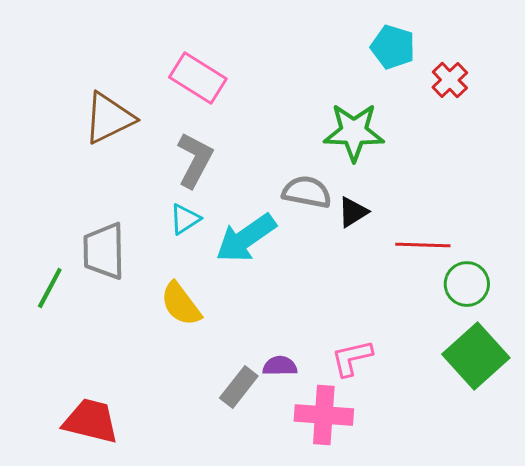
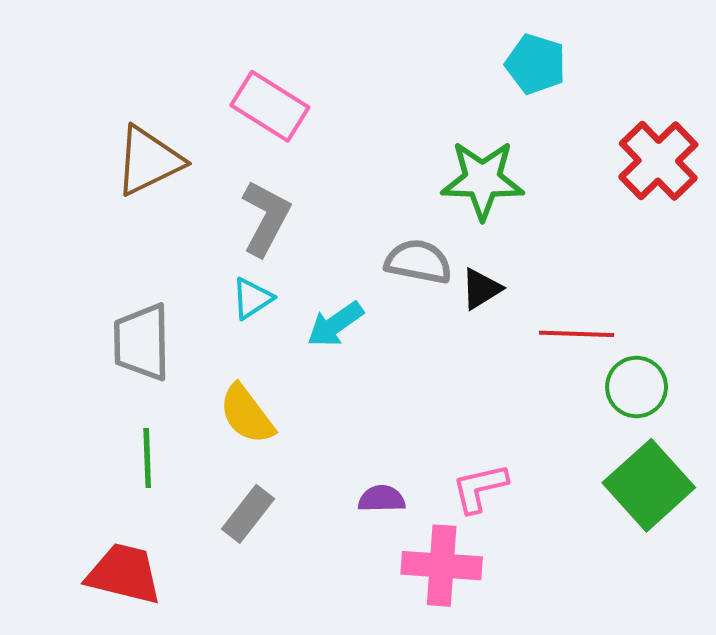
red cross: (450, 80) -> (658, 161), moved, size x1.6
cyan arrow: (246, 238) -> (335, 324), size x0.7
green line: (50, 288) -> (147, 458), moved, turned -30
gray rectangle: (239, 387) -> (248, 514), moved

